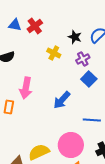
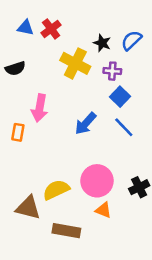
yellow cross: (54, 53) -> (75, 63), size x1.6
purple cross: (83, 59) -> (112, 71), turned 32
blue line: (92, 120) -> (124, 127), moved, turned 42

